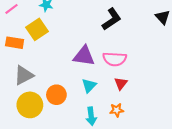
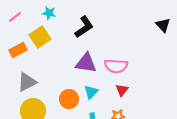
black L-shape: (112, 19) -> (84, 27), moved
orange rectangle: (15, 43) -> (18, 50), turned -36
orange circle: (56, 95) -> (69, 99), moved

